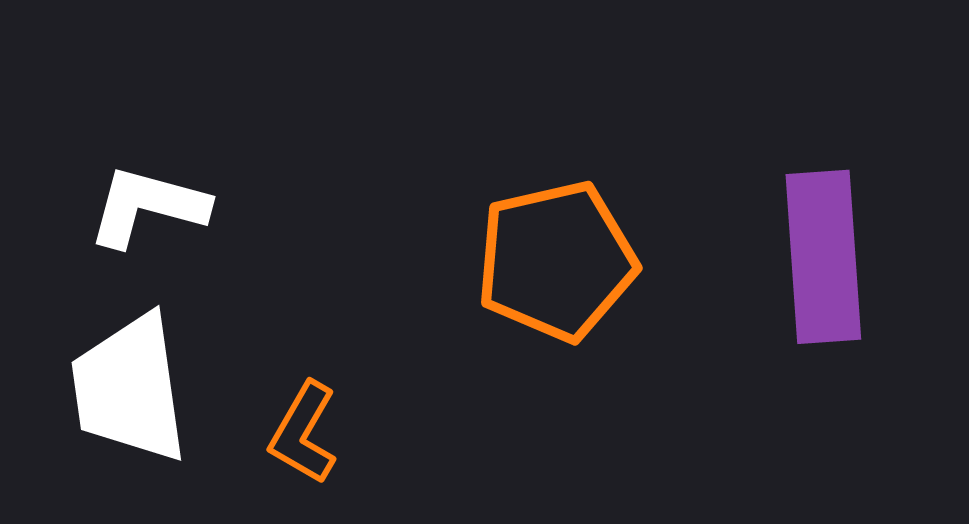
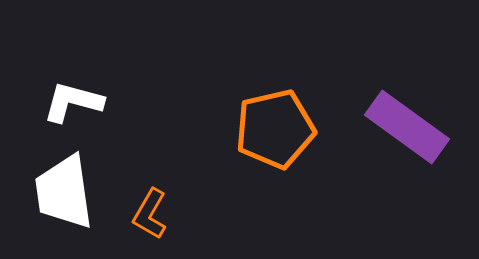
purple rectangle: (823, 257) -> (407, 127), turned -50

